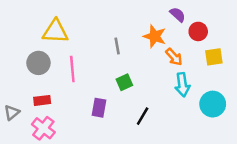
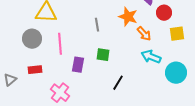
green square: (124, 82) -> (103, 55), turned 32
cyan arrow: (182, 85) -> (151, 57), turned 120
purple rectangle: (99, 108) -> (78, 65), moved
pink cross: (43, 128) -> (60, 93), moved

